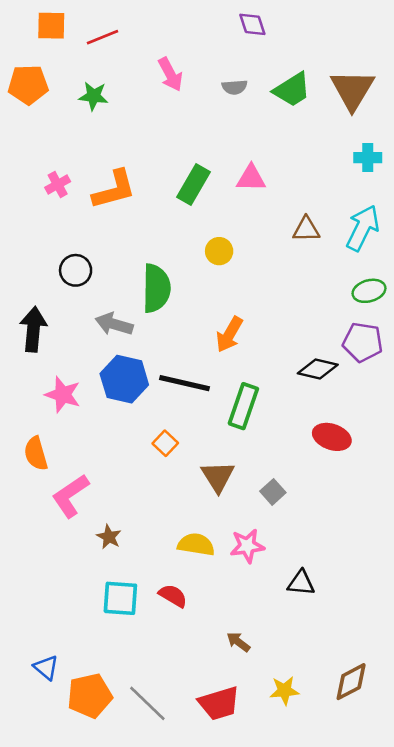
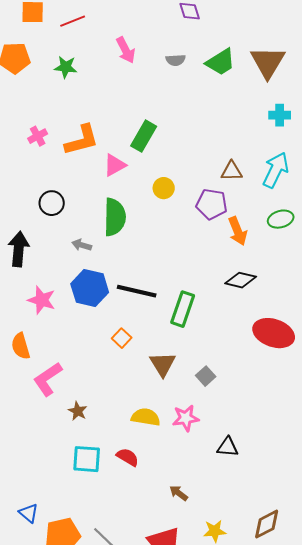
pink triangle: (251, 178) -> (115, 165), moved, turned -30
gray arrow: (114, 324) -> (82, 245), size x0.7
orange arrow: (229, 334) -> (238, 231), moved, turned -52
purple pentagon: (363, 342) -> (212, 204), moved
red ellipse: (332, 437) -> (274, 333), moved, size x1.4

